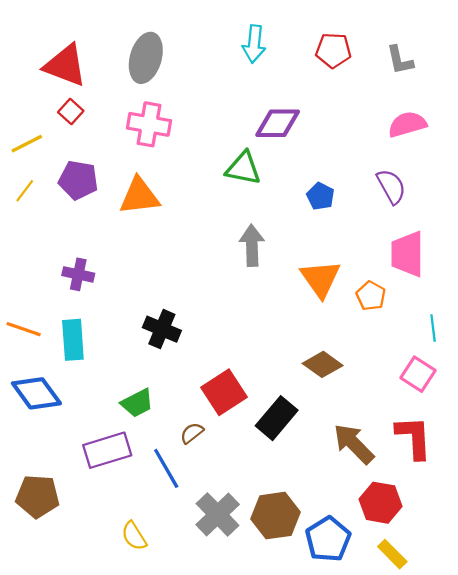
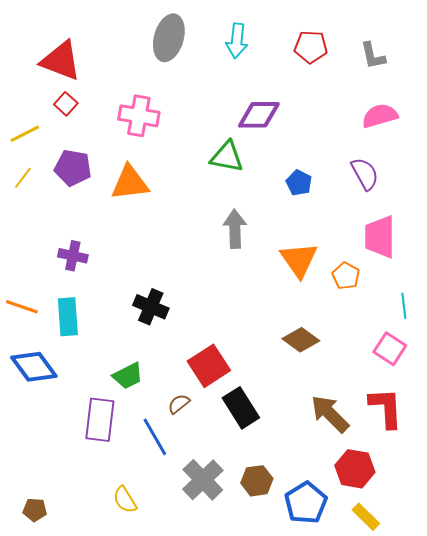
gray ellipse: (146, 58) -> (169, 38), moved
black rectangle: (277, 418) -> (241, 408), moved, turned -72
purple rectangle: (107, 450) -> (100, 420), turned -66
brown pentagon: (38, 496) -> (35, 510), moved, size x0.6
brown hexagon: (275, 516) -> (257, 481), size x0.7

